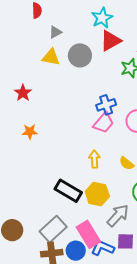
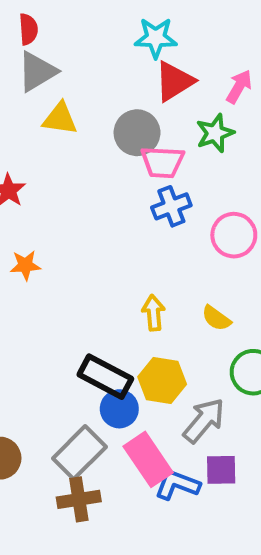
cyan star: (102, 18) -> (156, 38), turned 30
gray triangle: (55, 32) -> (37, 71), moved, size x1.6
gray circle: (80, 55) -> (137, 133), moved
pink trapezoid: (104, 123) -> (162, 162), moved, turned 55
blue circle: (76, 251) -> (119, 409), moved

